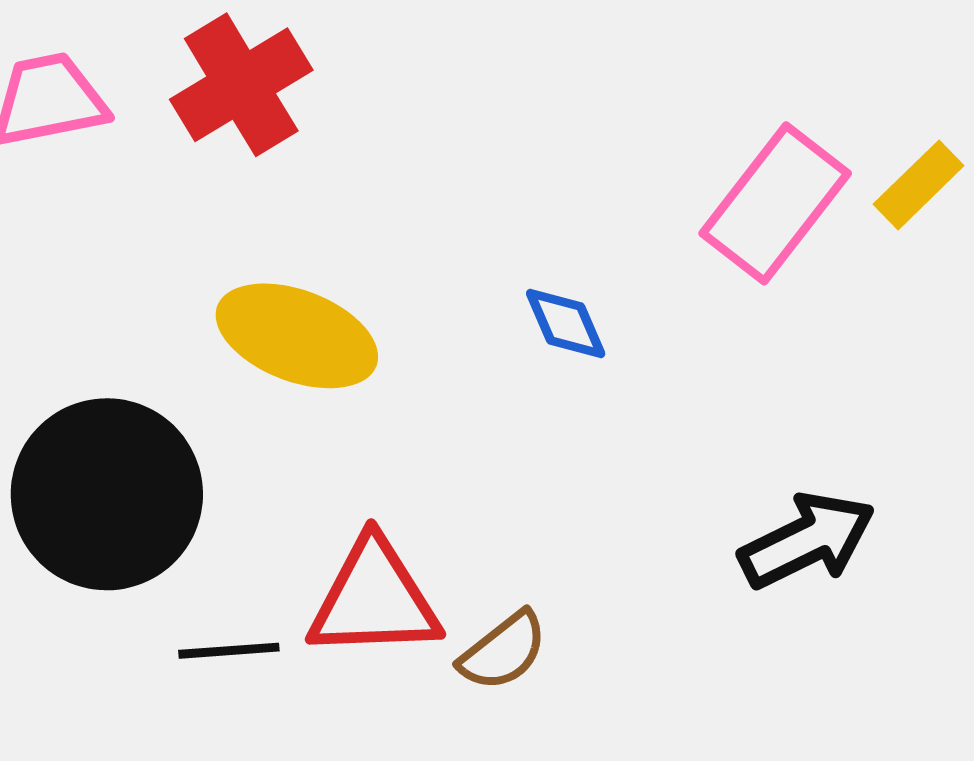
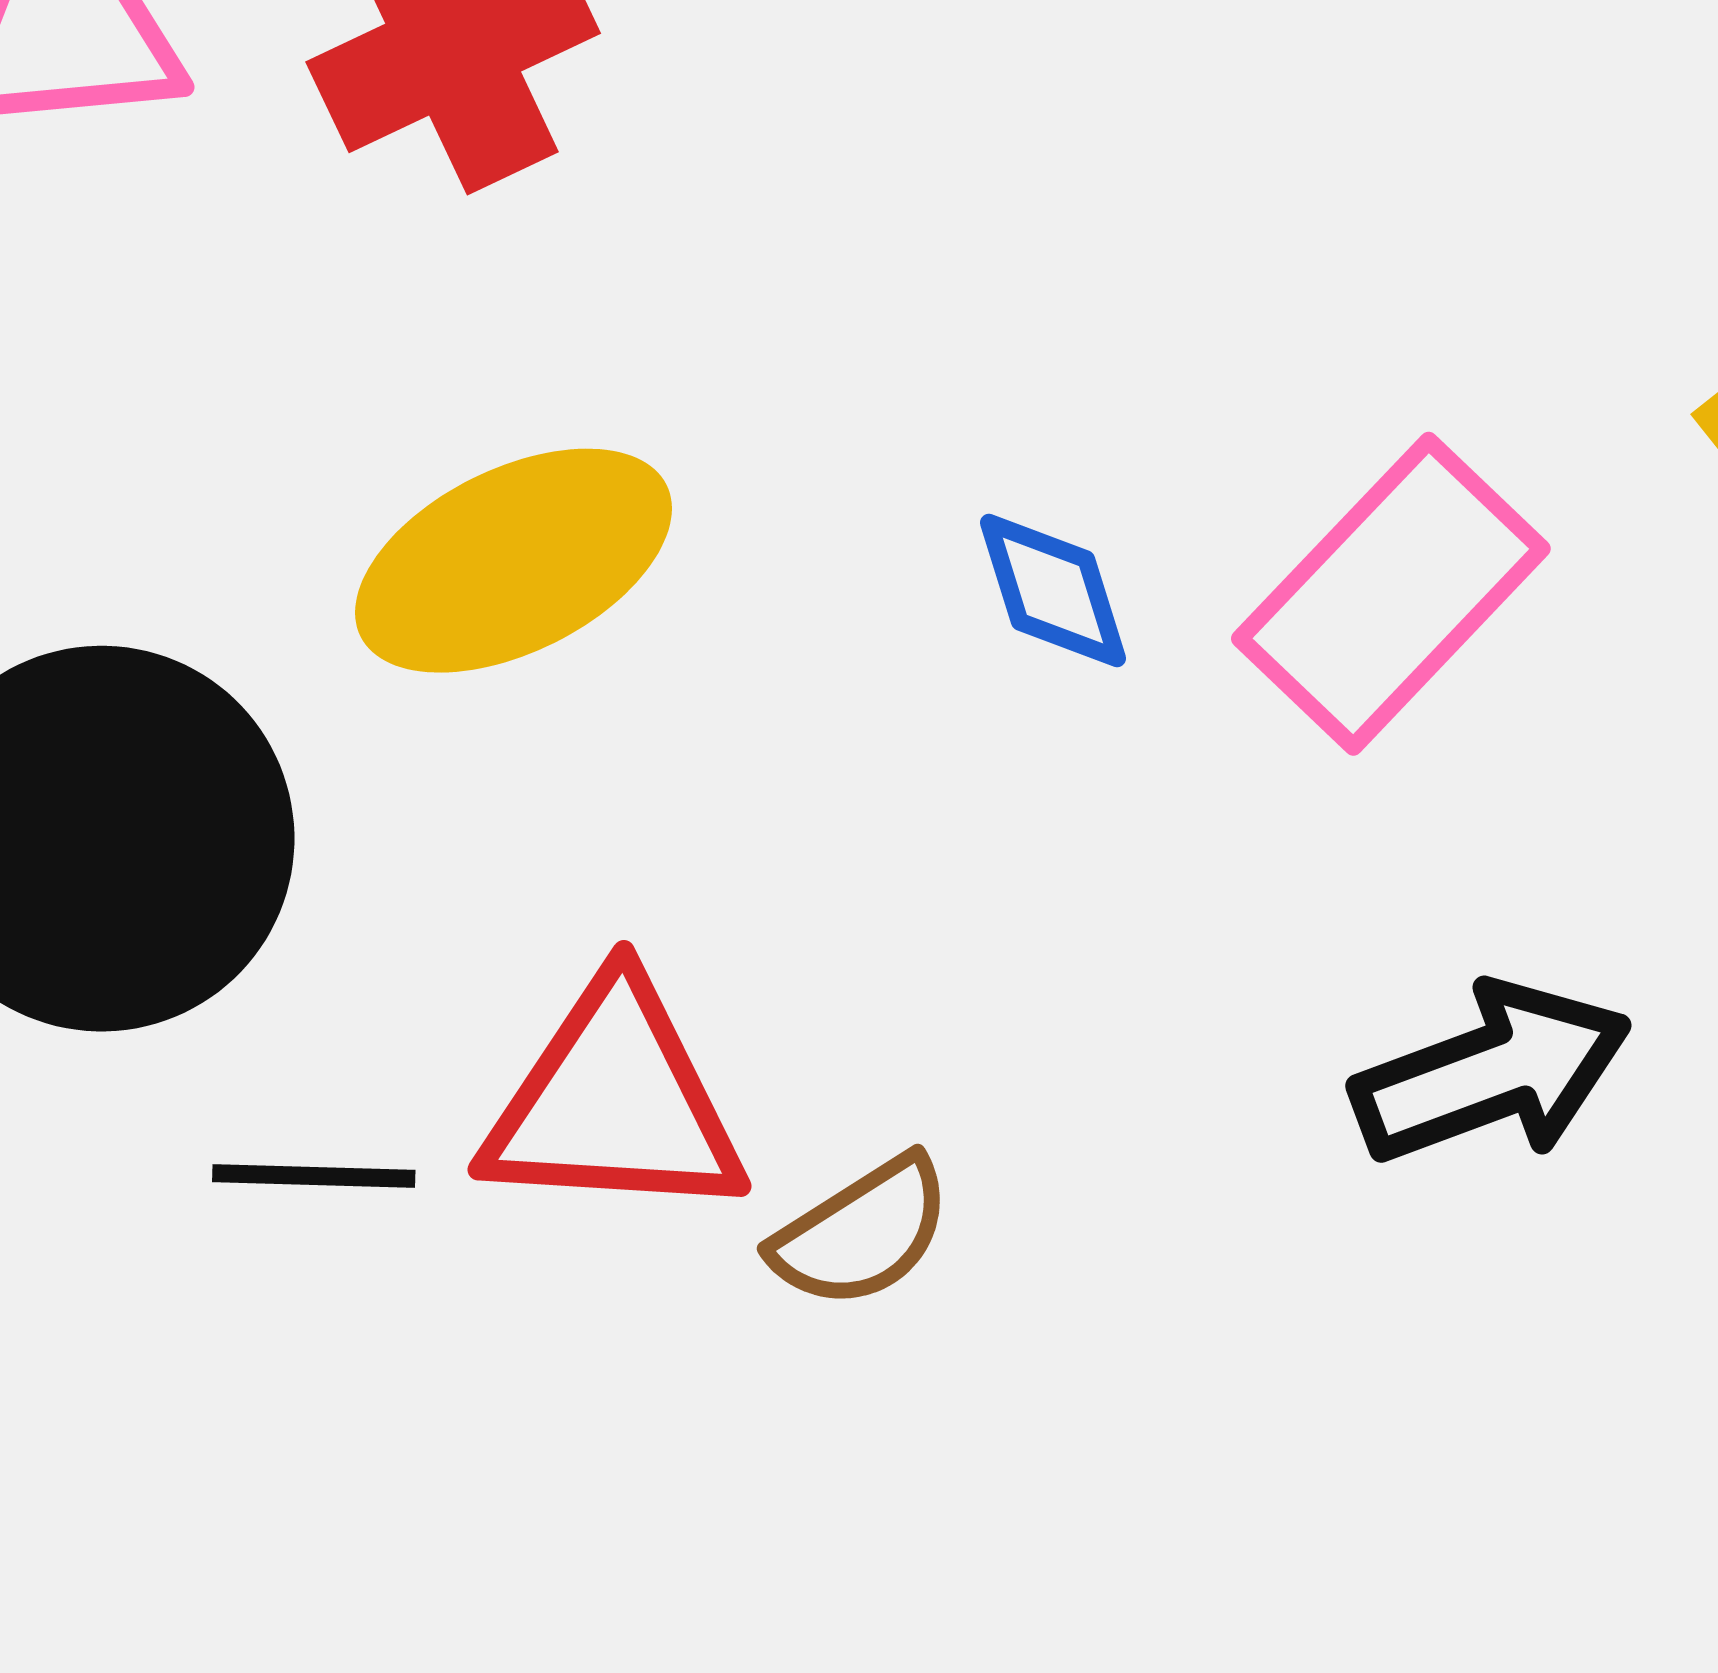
pink rectangle: (775, 203) -> (1391, 594), moved
yellow ellipse: (297, 336) -> (513, 561), turned -53

